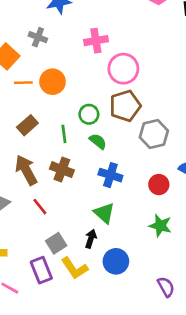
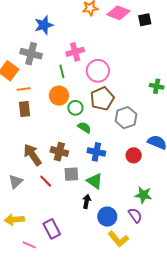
gray cross: (38, 37) -> (31, 54), size x1.5
orange circle: (53, 82) -> (59, 96), moved
brown rectangle: (27, 125) -> (24, 109), moved, turned -49
green line: (64, 134) -> (62, 71), moved
green star: (160, 226) -> (143, 195), moved
gray square: (56, 243) -> (71, 174), moved, turned 35
yellow L-shape: (74, 268) -> (118, 239), moved
purple semicircle: (166, 287) -> (135, 215), moved

